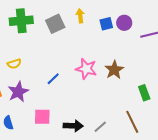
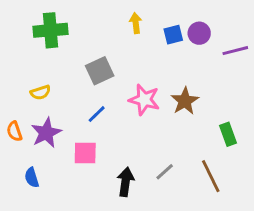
gray square: (55, 24) -> (100, 71), moved
pink square: (42, 117) -> (85, 153), moved
black arrow: (73, 126) -> (126, 182), turned -84
gray line: (100, 127) -> (165, 172), moved

